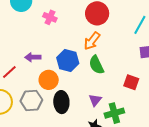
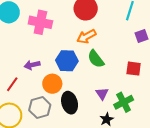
pink cross: (50, 17) -> (40, 22), size x1.6
orange arrow: (92, 41) -> (86, 36), turned 36

